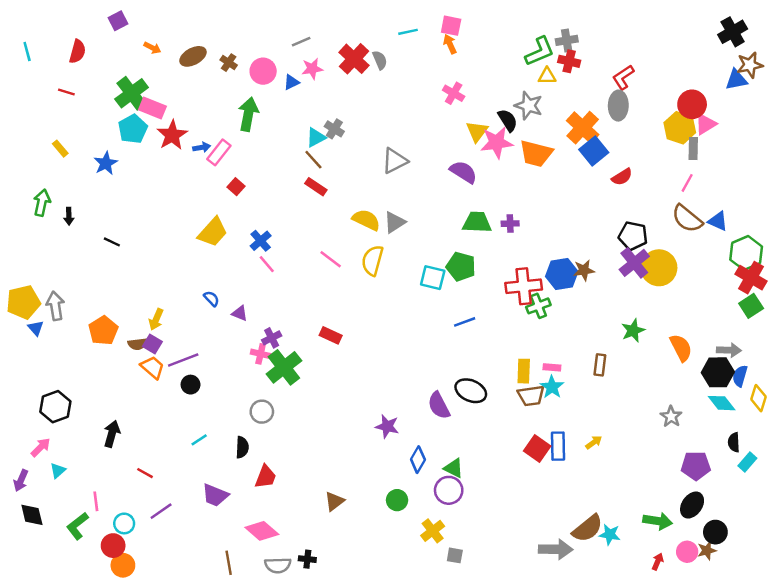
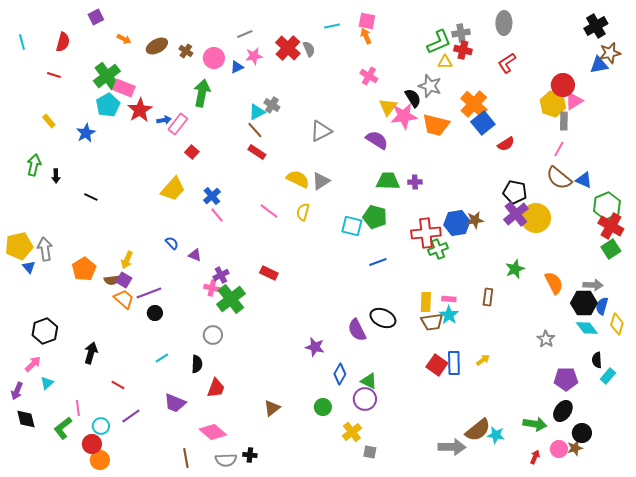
gray ellipse: (618, 106) -> (504, 23), moved
yellow semicircle: (372, 260) -> (303, 212), size x0.7

